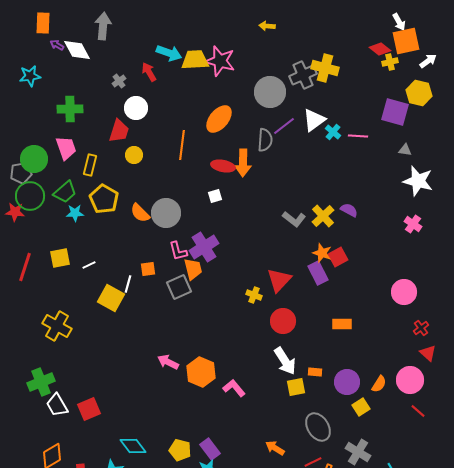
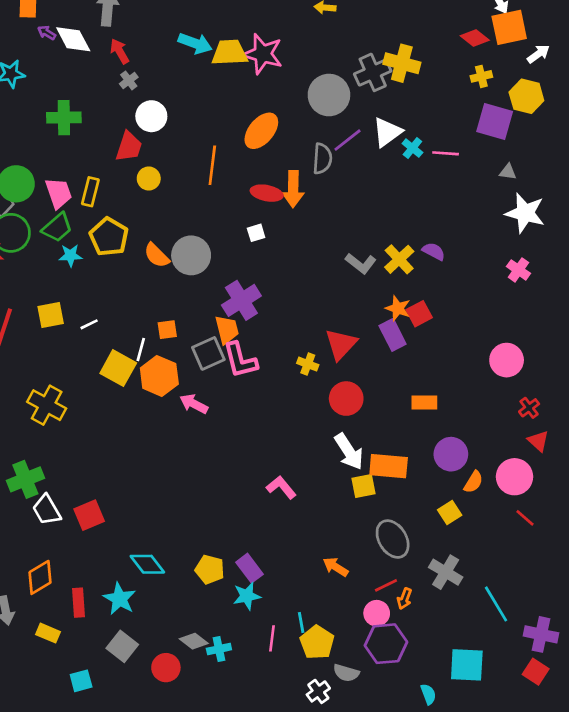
yellow cross: (390, 62) -> (481, 76), moved
red arrow: (149, 72) -> (120, 51), moved
pink trapezoid: (66, 148) -> (59, 193), moved
pink L-shape: (178, 251) -> (240, 360), moved, size x1.4
pink arrow: (168, 362) -> (194, 404), moved
orange hexagon: (201, 372) -> (159, 376), moved
orange rectangle: (315, 372) -> (389, 466), size x2.0
purple circle: (347, 382) -> (451, 454), moved

